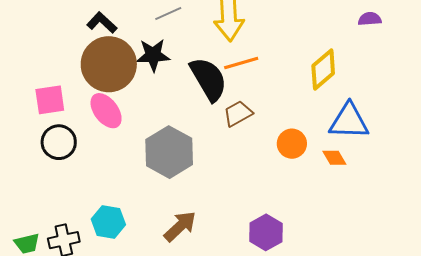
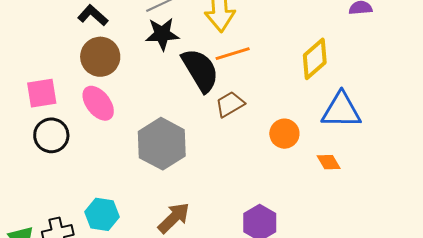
black star: (153, 55) -> (162, 34), moved
brown circle: (109, 64) -> (100, 57), size x0.7
orange diamond: (334, 158) -> (329, 162), moved

